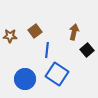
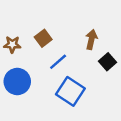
blue line: (47, 50) -> (58, 62), turned 42
blue circle: (25, 79) -> (17, 82), moved

